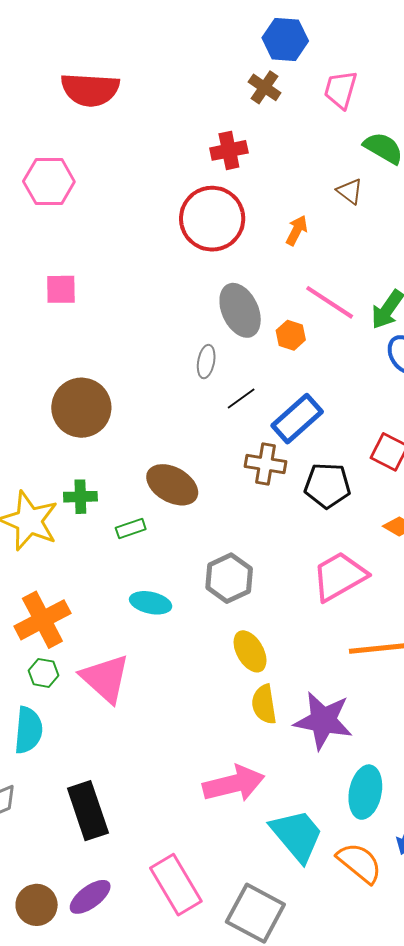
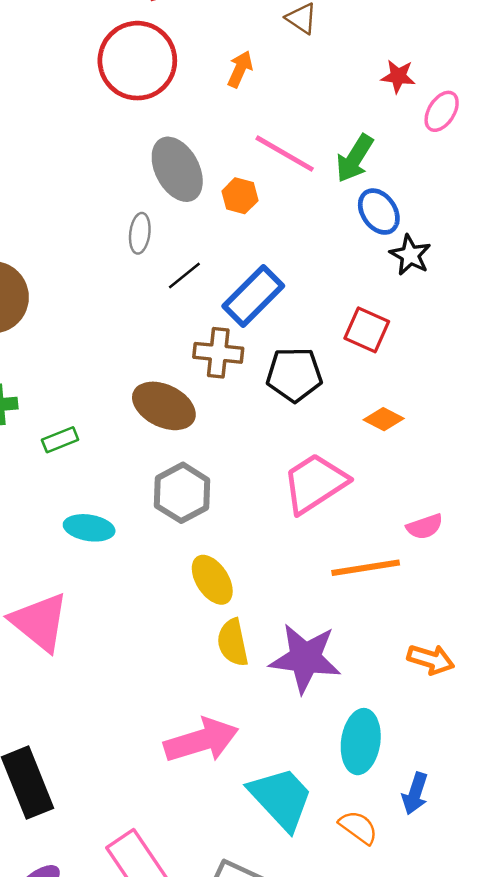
brown ellipse: (172, 485) -> (164, 406), moved
orange semicircle: (359, 863) -> (358, 827), size x0.7

